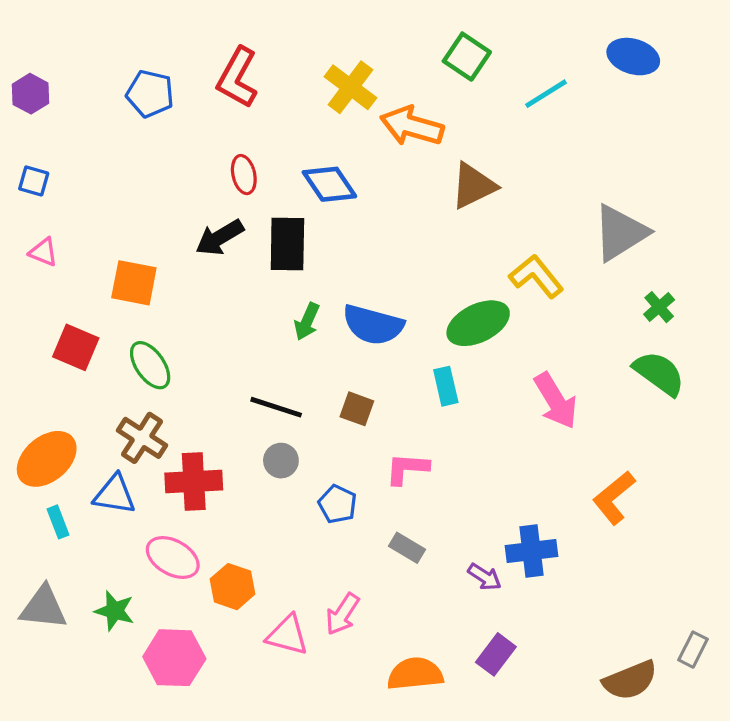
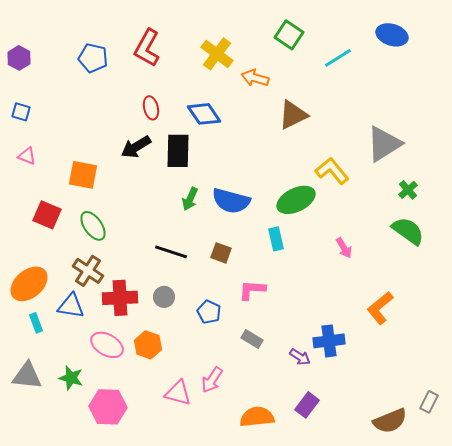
orange arrow: (412, 126) -> (255, 78), size x0.7
pink arrow: (556, 401) -> (344, 248), size x0.6
gray circle: (281, 461) -> (164, 297), moved
orange hexagon: (232, 587) -> (148, 345), moved

